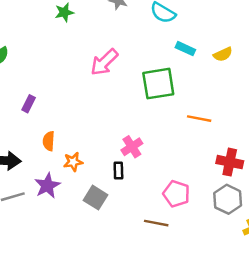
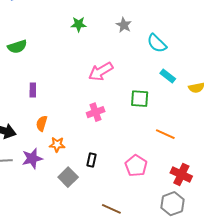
green square: (158, 84) -> (140, 99), size x0.7
purple rectangle: (29, 104) -> (33, 90), turned -40
pink cross: (132, 147) -> (96, 112), moved
pink pentagon: (176, 194) -> (136, 166), moved

